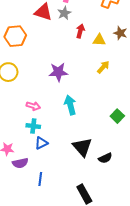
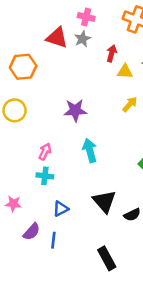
red arrow: (80, 31) -> (112, 53), moved
pink arrow: (33, 106) -> (45, 152), turned -80
blue triangle: (41, 143) -> (61, 209), moved
purple semicircle: (20, 163) -> (32, 232), moved, turned -35

